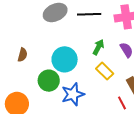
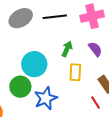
yellow rectangle: (105, 71) -> (75, 72), turned 54

